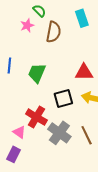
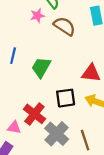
brown semicircle: (54, 32) -> (64, 26), turned -75
pink triangle: (19, 132) -> (14, 127), turned -32

